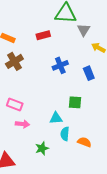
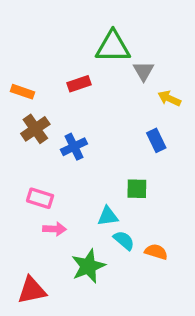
blue cross: (60, 65) -> (74, 147), moved
cyan semicircle: (65, 134) -> (124, 240), turned 128
green star: (42, 148) -> (88, 266), size x1.5

